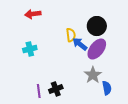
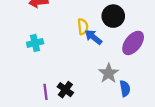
purple ellipse: (97, 49) -> (133, 43), moved
black cross: (56, 89) -> (65, 90), turned -32

